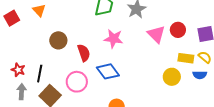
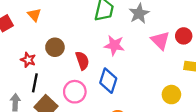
red star: (18, 70) -> (28, 60), moved
blue diamond: (108, 71) -> (108, 81), turned 55
yellow circle: (172, 77) -> (171, 95), moved

